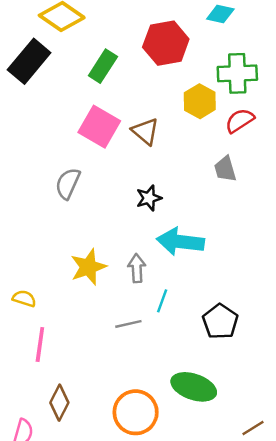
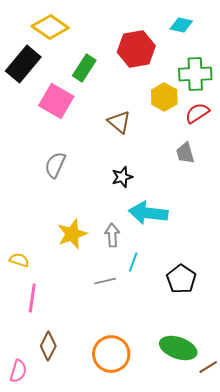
pink square: (99, 127) -> (56, 101), moved
green ellipse: (194, 387) -> (178, 348), moved

